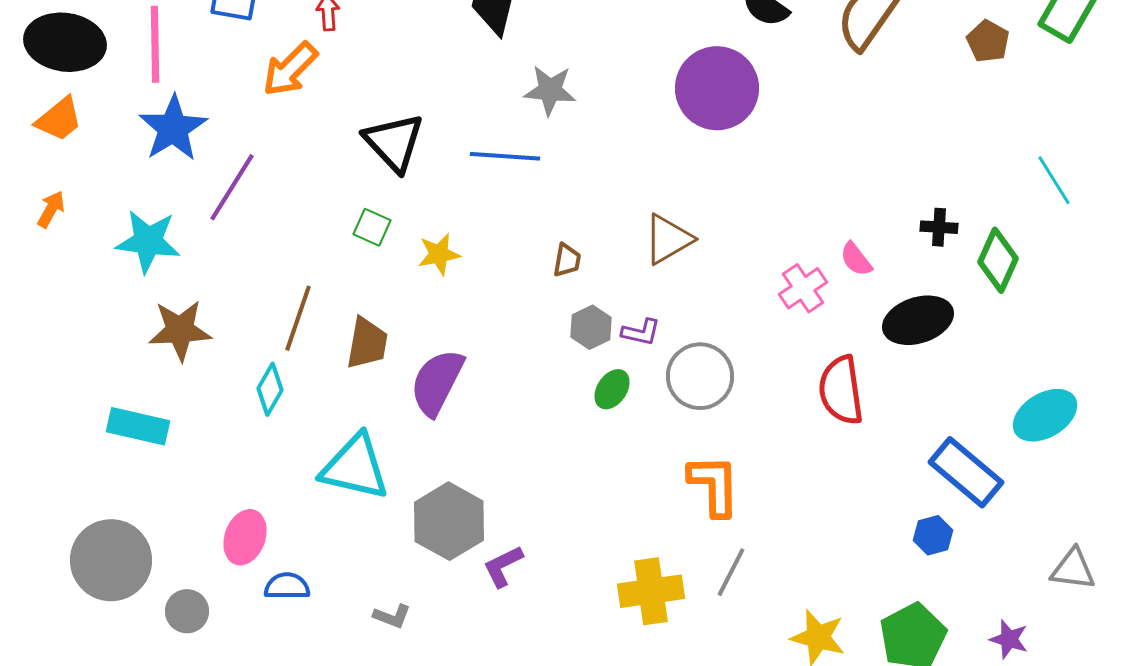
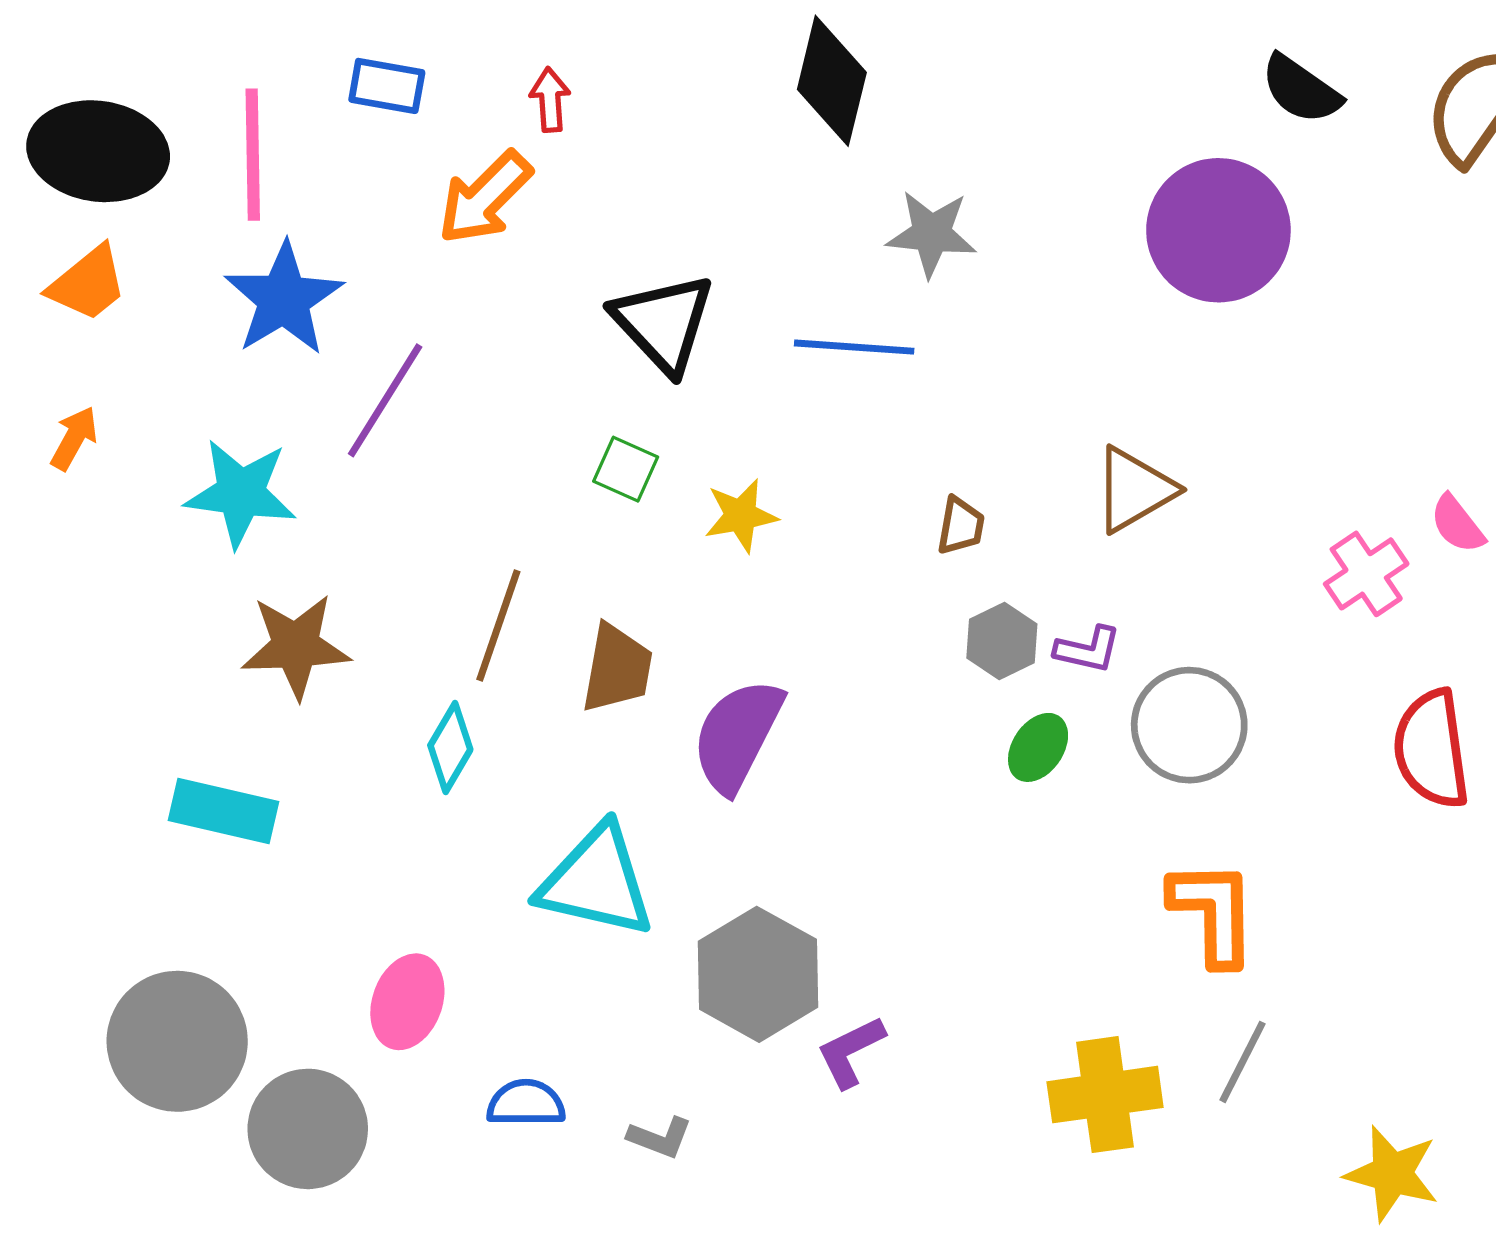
blue semicircle: (287, 586) -> (526, 1103), moved
gray circle: (187, 611) -> (308, 1129), size x1.6

